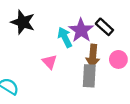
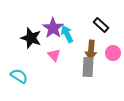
black star: (23, 22) -> (31, 38), moved
purple star: (81, 30) -> (53, 28), moved

